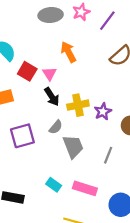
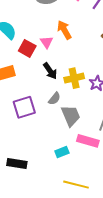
pink triangle: (50, 74) -> (47, 42), moved
cyan rectangle: (54, 185) -> (62, 152), moved, turned -56
pink rectangle: (85, 188) -> (88, 141), moved

